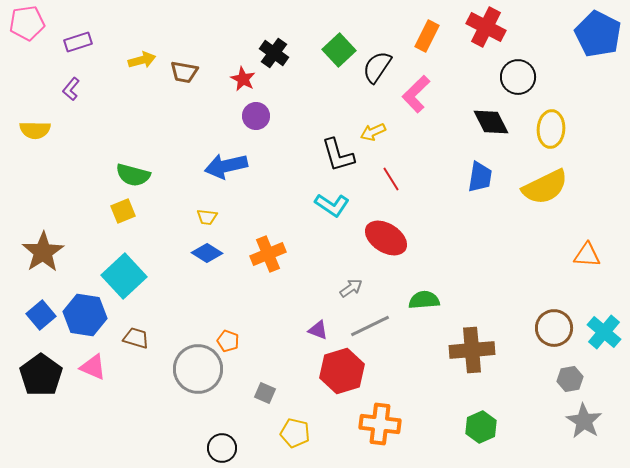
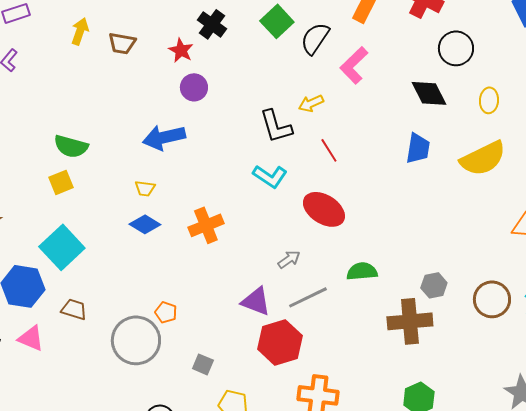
yellow arrow: (142, 60) -> (80, 31), turned -56
yellow ellipse: (551, 129) -> (489, 100), size x0.7
purple triangle: (318, 330) -> (256, 301), size x1.5
gray hexagon: (570, 379) -> (434, 285), moved

